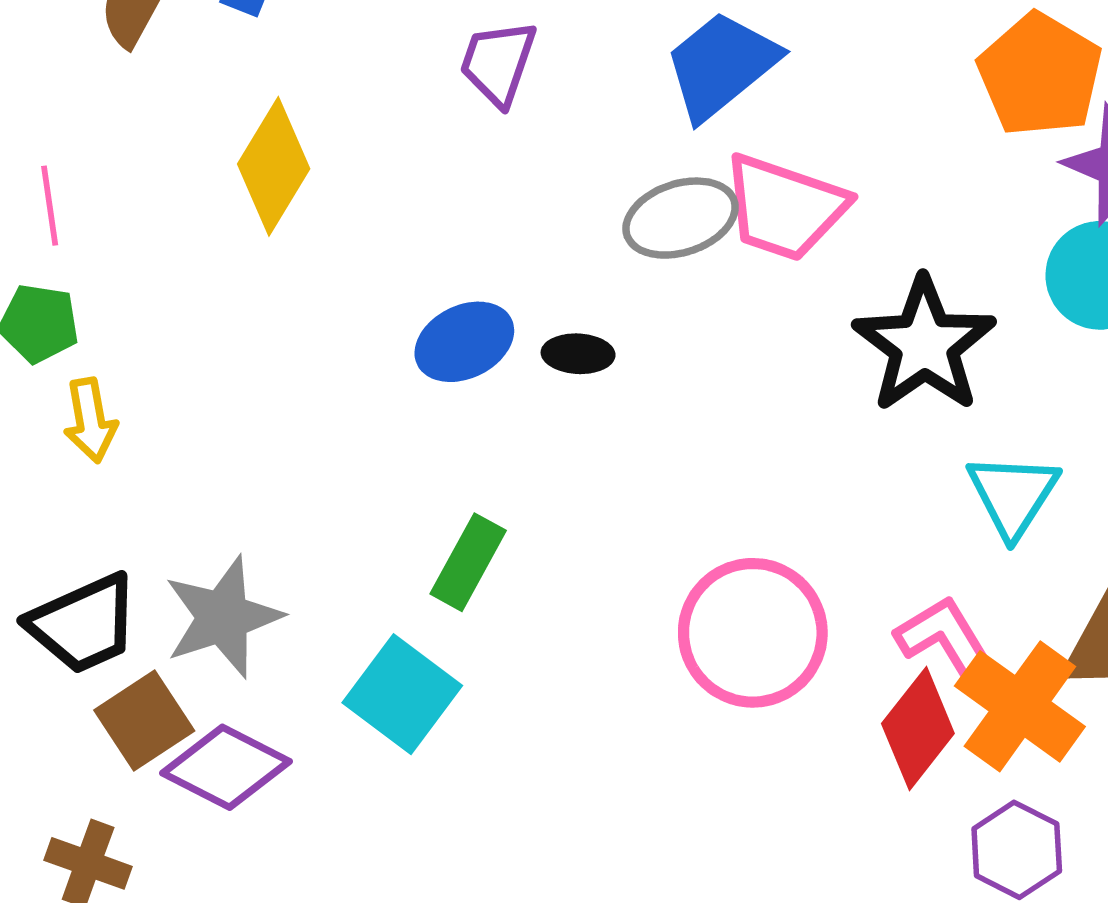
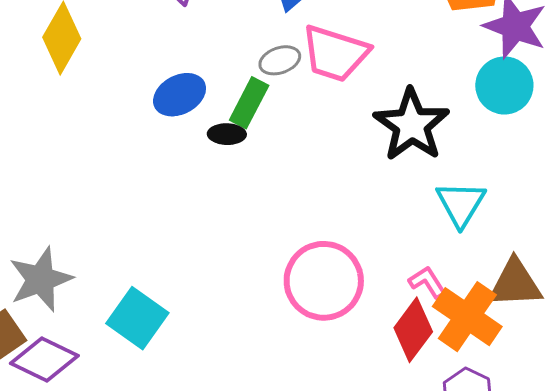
gray ellipse: (681, 218) -> (280, 60), size x0.7
blue ellipse: (464, 342) -> (180, 95), moved
green rectangle: (468, 562) -> (249, 103), moved
pink L-shape: (947, 640) -> (427, 282), size x0.7

